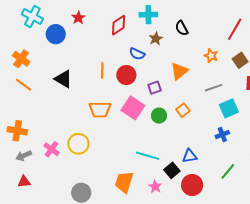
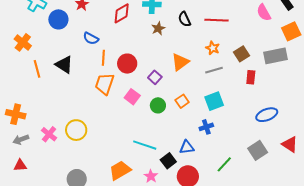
red line: (235, 29) -> (216, 20), moved, turned 60
blue semicircle: (137, 54) -> (91, 38), moved
orange line: (23, 85) -> (37, 69), moved, turned 36
purple square: (155, 88) -> (155, 77), turned -32
gray line: (214, 88) -> (214, 70), moved
pink square: (133, 108) -> (132, 97), size x0.7
cyan square: (229, 108) -> (214, 101), moved
orange trapezoid: (100, 109) -> (105, 84), moved, turned 105
blue cross: (222, 135) -> (206, 127), moved
orange trapezoid: (124, 182) -> (120, 170), turned 40

